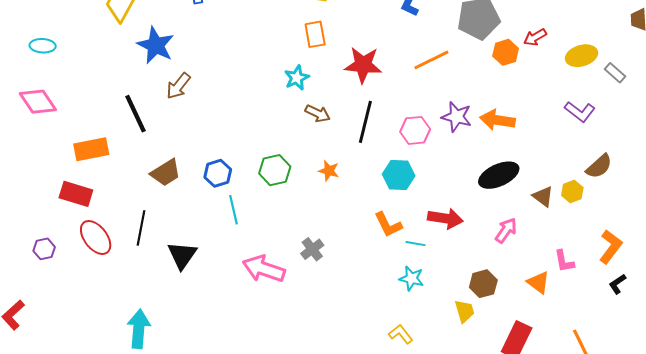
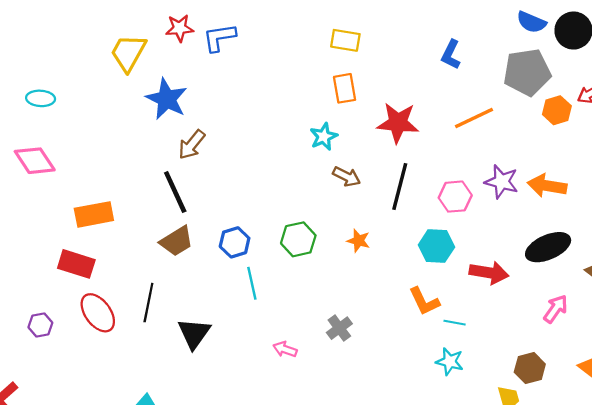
black line: (135, 114) -> (175, 192), moved
red arrow: (445, 218) -> (489, 273), moved
pink arrow: (264, 269) -> (285, 349), size x0.5

